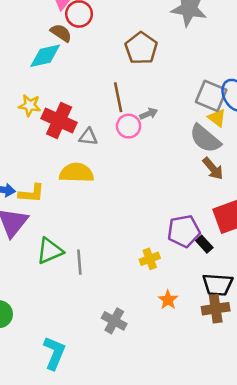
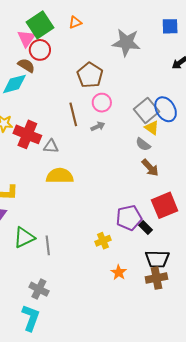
gray square: (211, 96) -> (146, 110), turned 30
pink circle: (129, 126) -> (102, 103), moved
gray semicircle: (205, 139) -> (143, 144), size x0.6
yellow semicircle: (76, 173) -> (60, 176), moved
gray cross: (114, 321) -> (39, 289), moved

